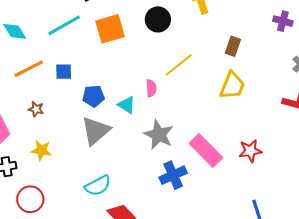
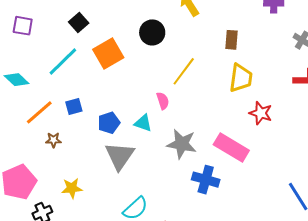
brown star: (36, 109) -> (53, 140), moved
red star: (250, 151) -> (261, 113), moved, turned -30
blue cross: (173, 175) -> (206, 180), turned -36

